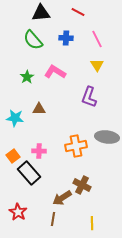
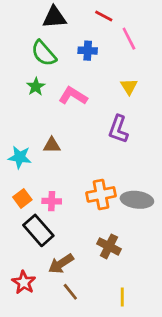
pink line: (97, 39) -> (129, 39), moved
green star: (27, 77) -> (36, 87), moved
gray ellipse: (107, 137) -> (137, 200), moved
orange square: (13, 156) -> (22, 198), moved
brown arrow: (62, 198) -> (61, 264), moved
brown line: (53, 219) -> (70, 292), turned -48

